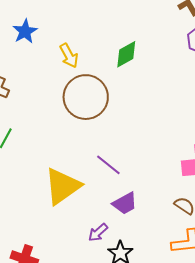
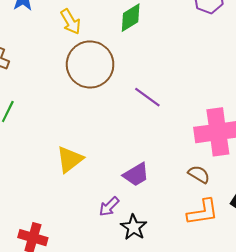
purple line: (108, 165) -> (147, 97), moved
yellow triangle: (62, 186) -> (70, 159), size x0.7

